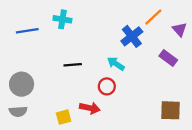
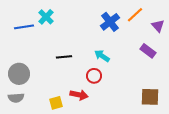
cyan cross: (62, 19) -> (46, 17), moved, turned 35
blue cross: (132, 36) -> (110, 22), moved

